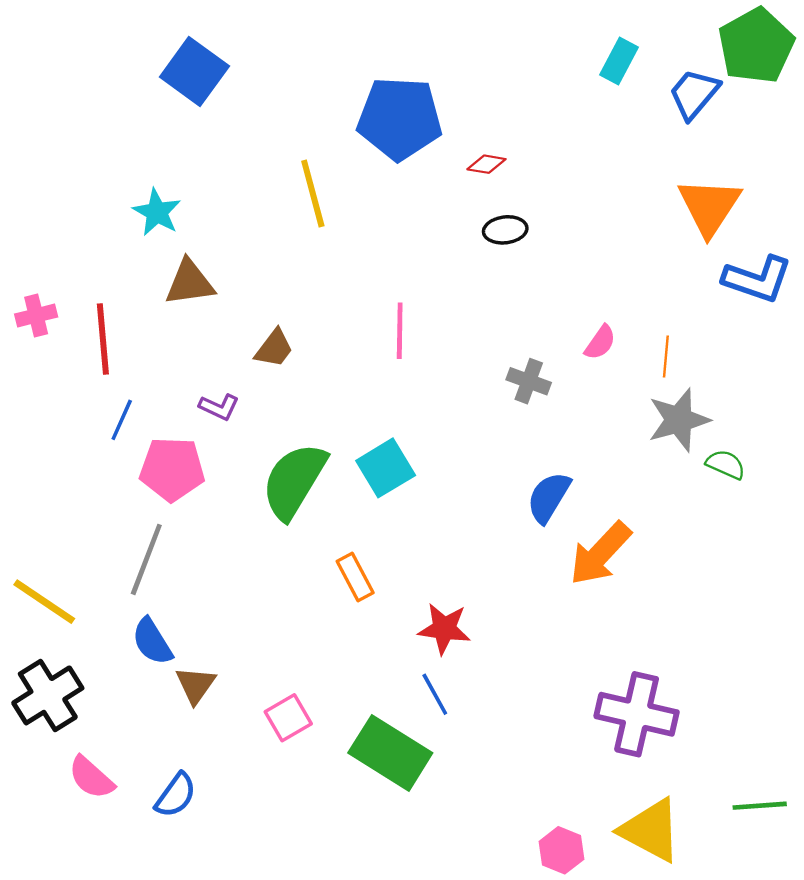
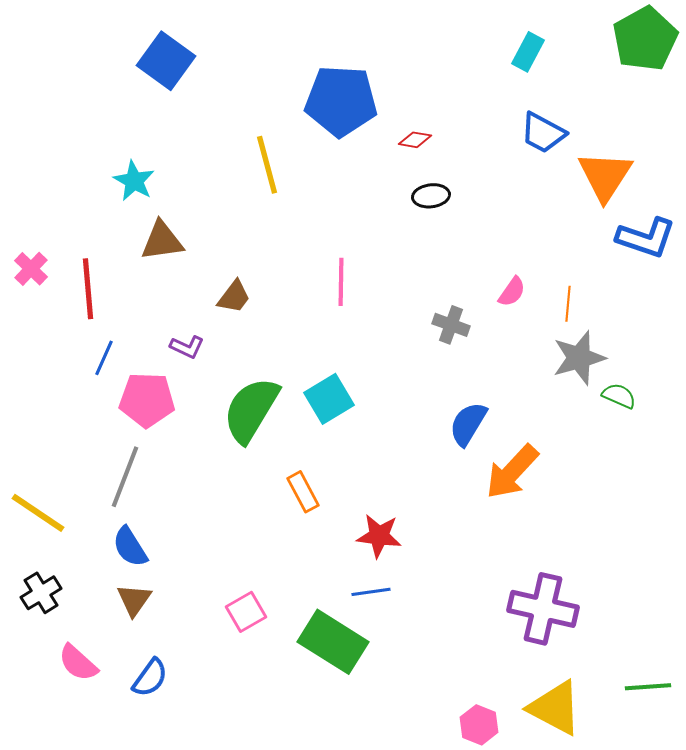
blue trapezoid: (694, 94) -> (543, 133), moved, turned -102
pink cross: (36, 315) -> (31, 269), turned -32
brown triangle: (196, 685) -> (134, 600), moved
blue line: (435, 694) -> (371, 592), turned -69
black cross: (48, 695) -> (41, 593), size x0.7

